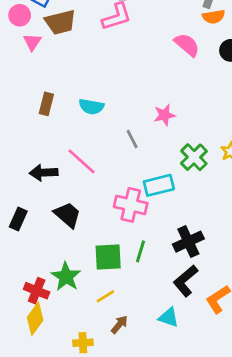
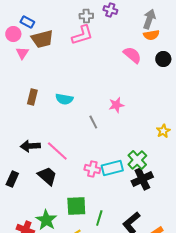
green cross: (194, 157) -> (137, 160), moved
pink line: (82, 161) -> (57, 151), moved
cyan rectangle: (159, 185) -> (112, 168), moved
pink cross: (131, 205) -> (92, 169), size x0.7
black cross: (188, 242) -> (142, 179), moved
green line: (141, 251) -> (99, 218), moved

